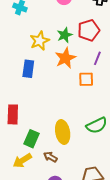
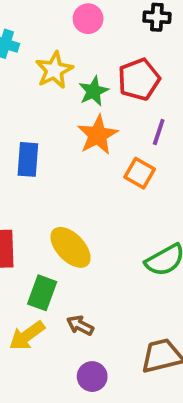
yellow star: (40, 41) -> (54, 70), moved
orange square: (86, 79) -> (140, 173), turned 35
yellow ellipse: (63, 132) -> (71, 247), moved, turned -30

